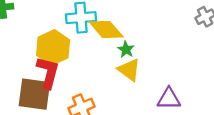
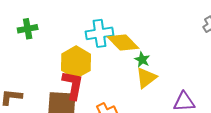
yellow triangle: (129, 70) -> (146, 78), turned 50

